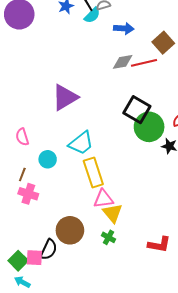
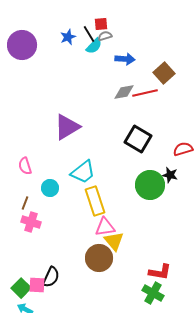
green circle: (149, 127) -> (150, 185), moved
brown circle: (70, 230) -> (99, 258), moved
green cross: (108, 237) -> (153, 293), moved, size x1.5

